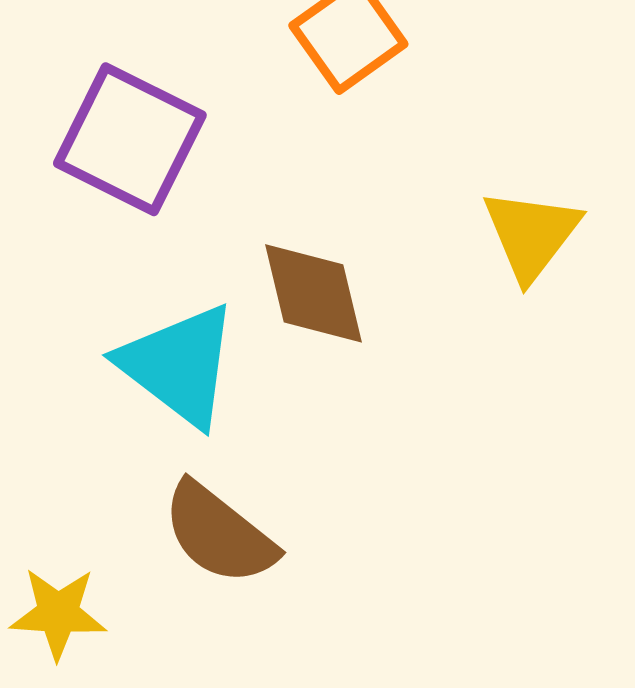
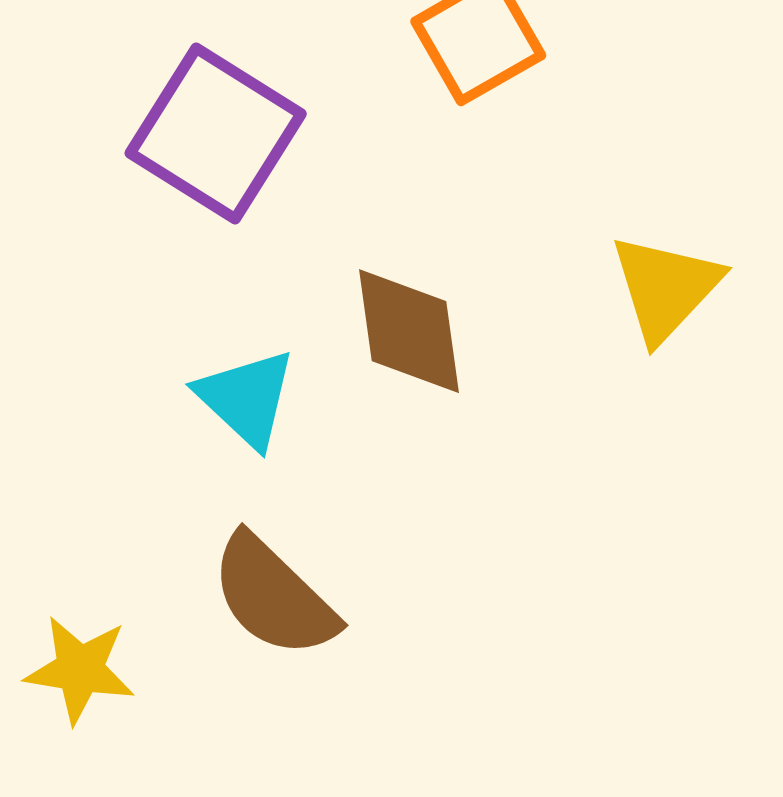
cyan triangle: (179, 365) -> (246, 398), size x0.7

